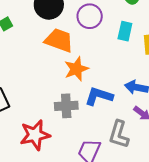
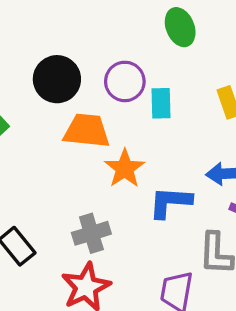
cyan rectangle: (125, 31) -> (161, 103), moved
gray cross: (66, 106) -> (91, 233), moved

